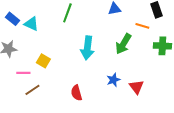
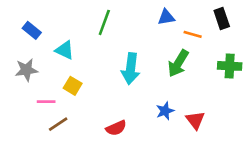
cyan triangle: (31, 24) -> (65, 50), moved
orange line: (142, 26) -> (193, 34), moved
red semicircle: (76, 93) -> (116, 128), turned -98

